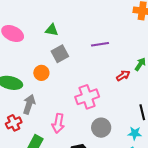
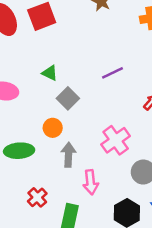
green triangle: (52, 30) -> (50, 73), turned 32
gray arrow: (29, 104) -> (68, 155), moved

